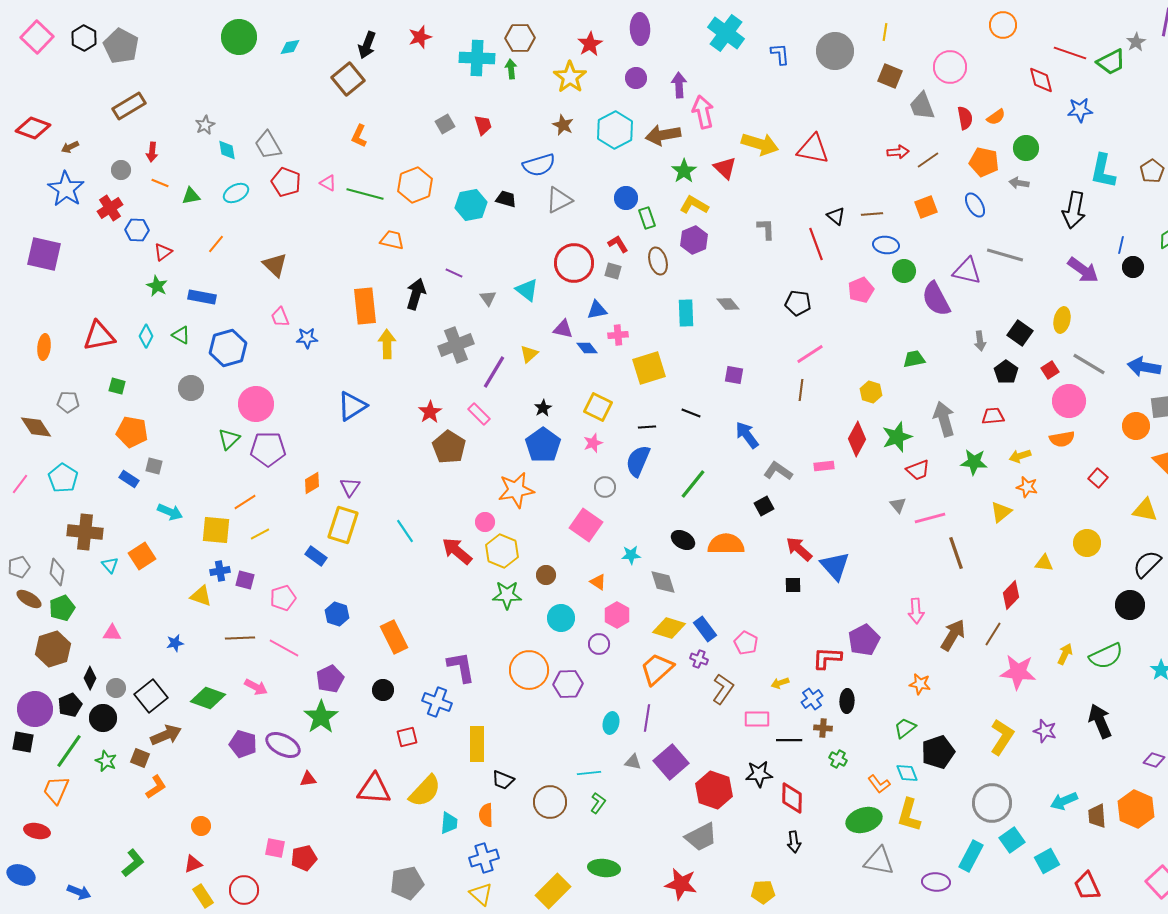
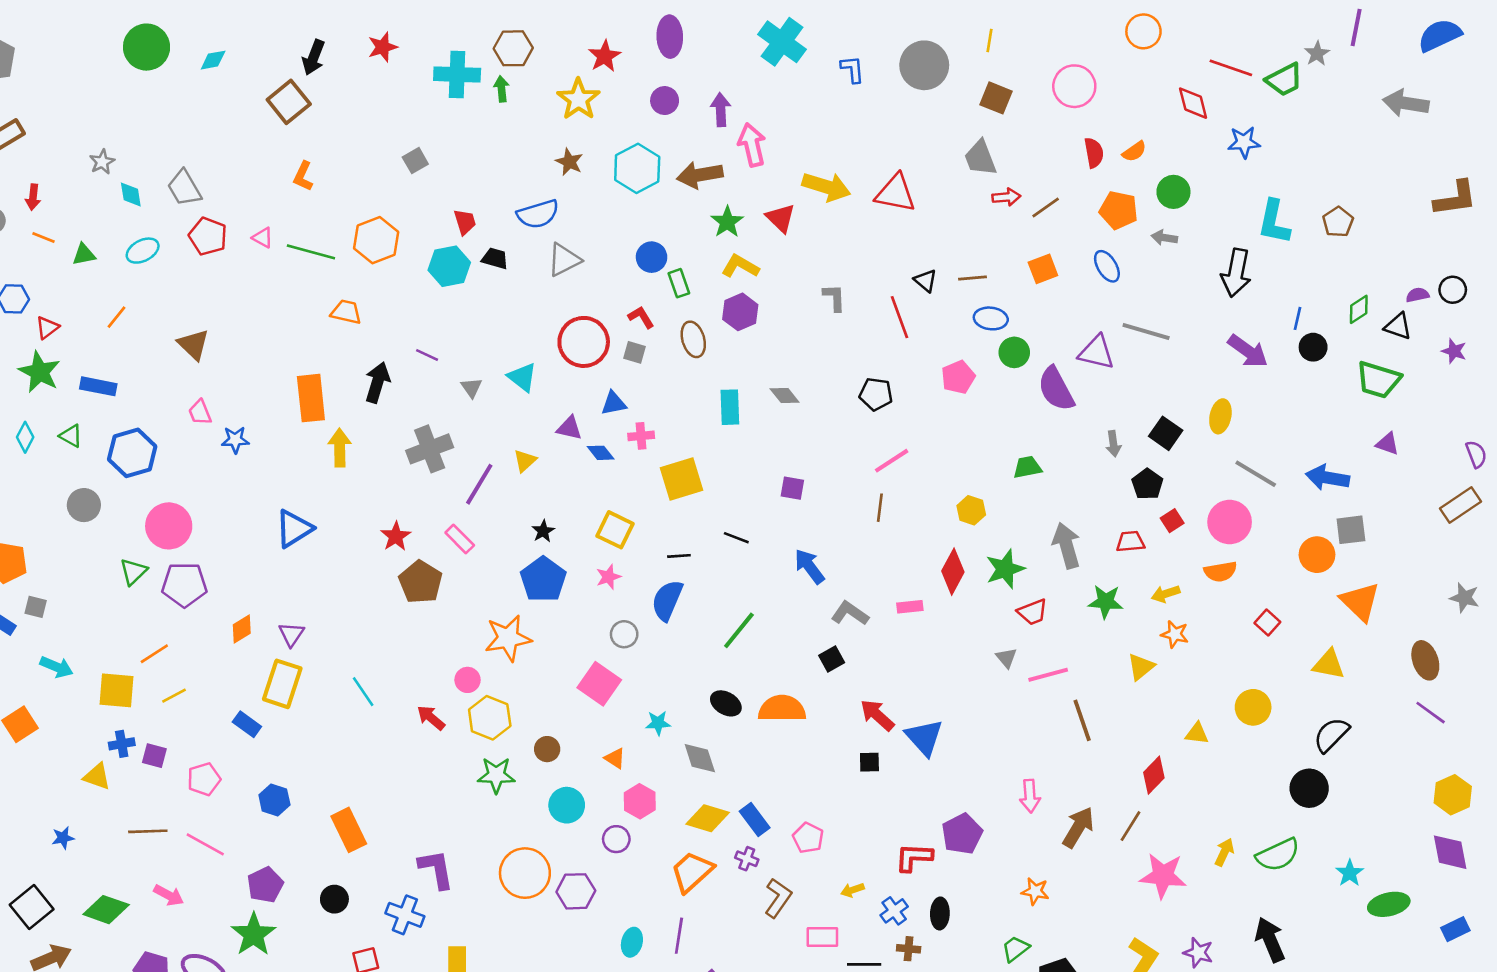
gray trapezoid: (922, 106) -> (980, 158), moved
red trapezoid: (483, 125) -> (465, 222), moved
green star: (157, 286) -> (40, 372), size x1.5
red square: (1050, 370) -> (1172, 521), moved
red arrow: (457, 551) -> (431, 718), size x0.7

